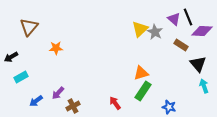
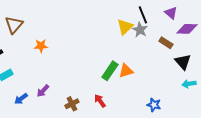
black line: (188, 17) -> (143, 15), moved
purple triangle: (174, 19) -> (171, 13), moved
cyan arrow: (204, 86) -> (189, 84), turned -80
green rectangle: (143, 91) -> (110, 71), moved
brown cross: (73, 106) -> (72, 104), moved

